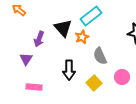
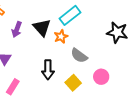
purple arrow: (39, 39) -> (17, 29), moved
gray semicircle: (100, 56) -> (79, 56), turned -30
pink rectangle: (34, 87) -> (13, 87), turned -63

